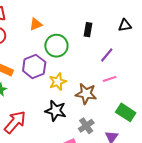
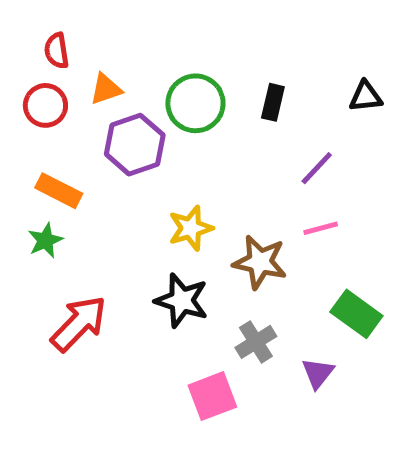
orange triangle: (36, 24) -> (106, 89), moved
green circle: (56, 46) -> (195, 103), moved
purple hexagon: (34, 66) -> (135, 145), moved

